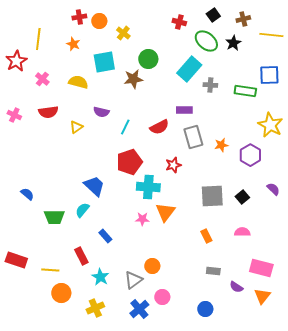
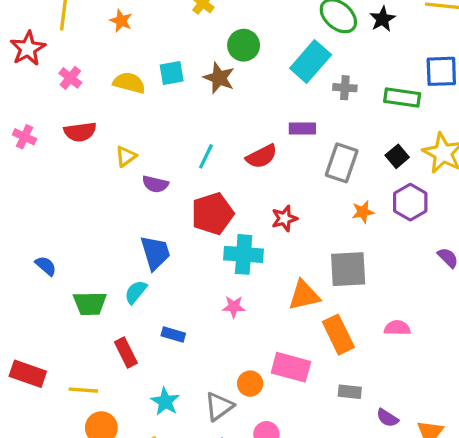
cyan square: (104, 62) -> (172, 73), moved, size x0.7
brown star: (133, 79) -> (219, 78), turned 30
purple semicircle: (101, 112) -> (155, 184), moved
gray rectangle: (193, 137) -> (342, 163), moved, turned 35
orange star: (221, 145) -> (363, 212), moved
blue trapezoid: (94, 186) -> (155, 253), turned 30
black square: (242, 197) -> (397, 156), moved
orange triangle: (165, 212) -> (304, 295), moved, turned 40
blue rectangle: (105, 236) -> (173, 335), turned -32
orange rectangle: (206, 236) -> (338, 335), size x1.6
red rectangle: (81, 256) -> (126, 352), moved
pink rectangle: (261, 268) -> (291, 367), moved

